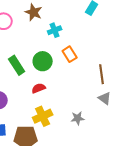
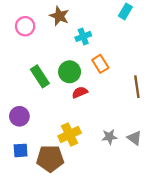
red semicircle: (39, 88) -> (80, 92), moved
gray triangle: (105, 98) -> (135, 138), moved

